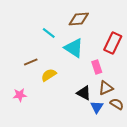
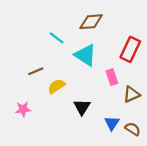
brown triangle: (106, 88) -> (131, 94), moved
black triangle: (84, 93) -> (82, 107), moved, turned 35
brown semicircle: (117, 104) -> (133, 129), moved

